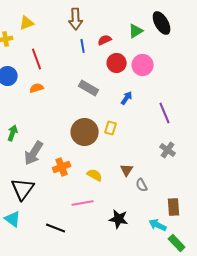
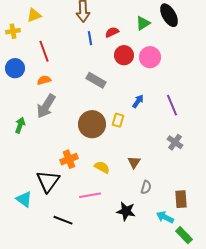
blue arrow: (127, 98) -> (138, 101), moved
gray arrow: (34, 153) -> (46, 106), moved
gray semicircle: (142, 185) -> (146, 187), moved, turned -136
black triangle: (23, 189) -> (48, 181), moved
cyan triangle: (13, 219) -> (24, 199), moved

